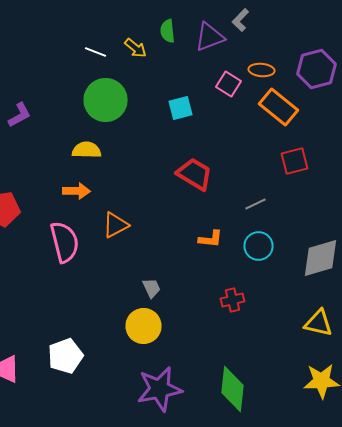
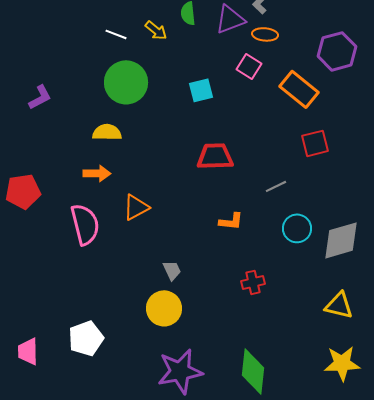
orange ellipse: (262, 70) -> (265, 34), moved
red trapezoid: (194, 174) -> (215, 156), turned -33
cyan circle: (258, 246) -> (297, 228), moved

